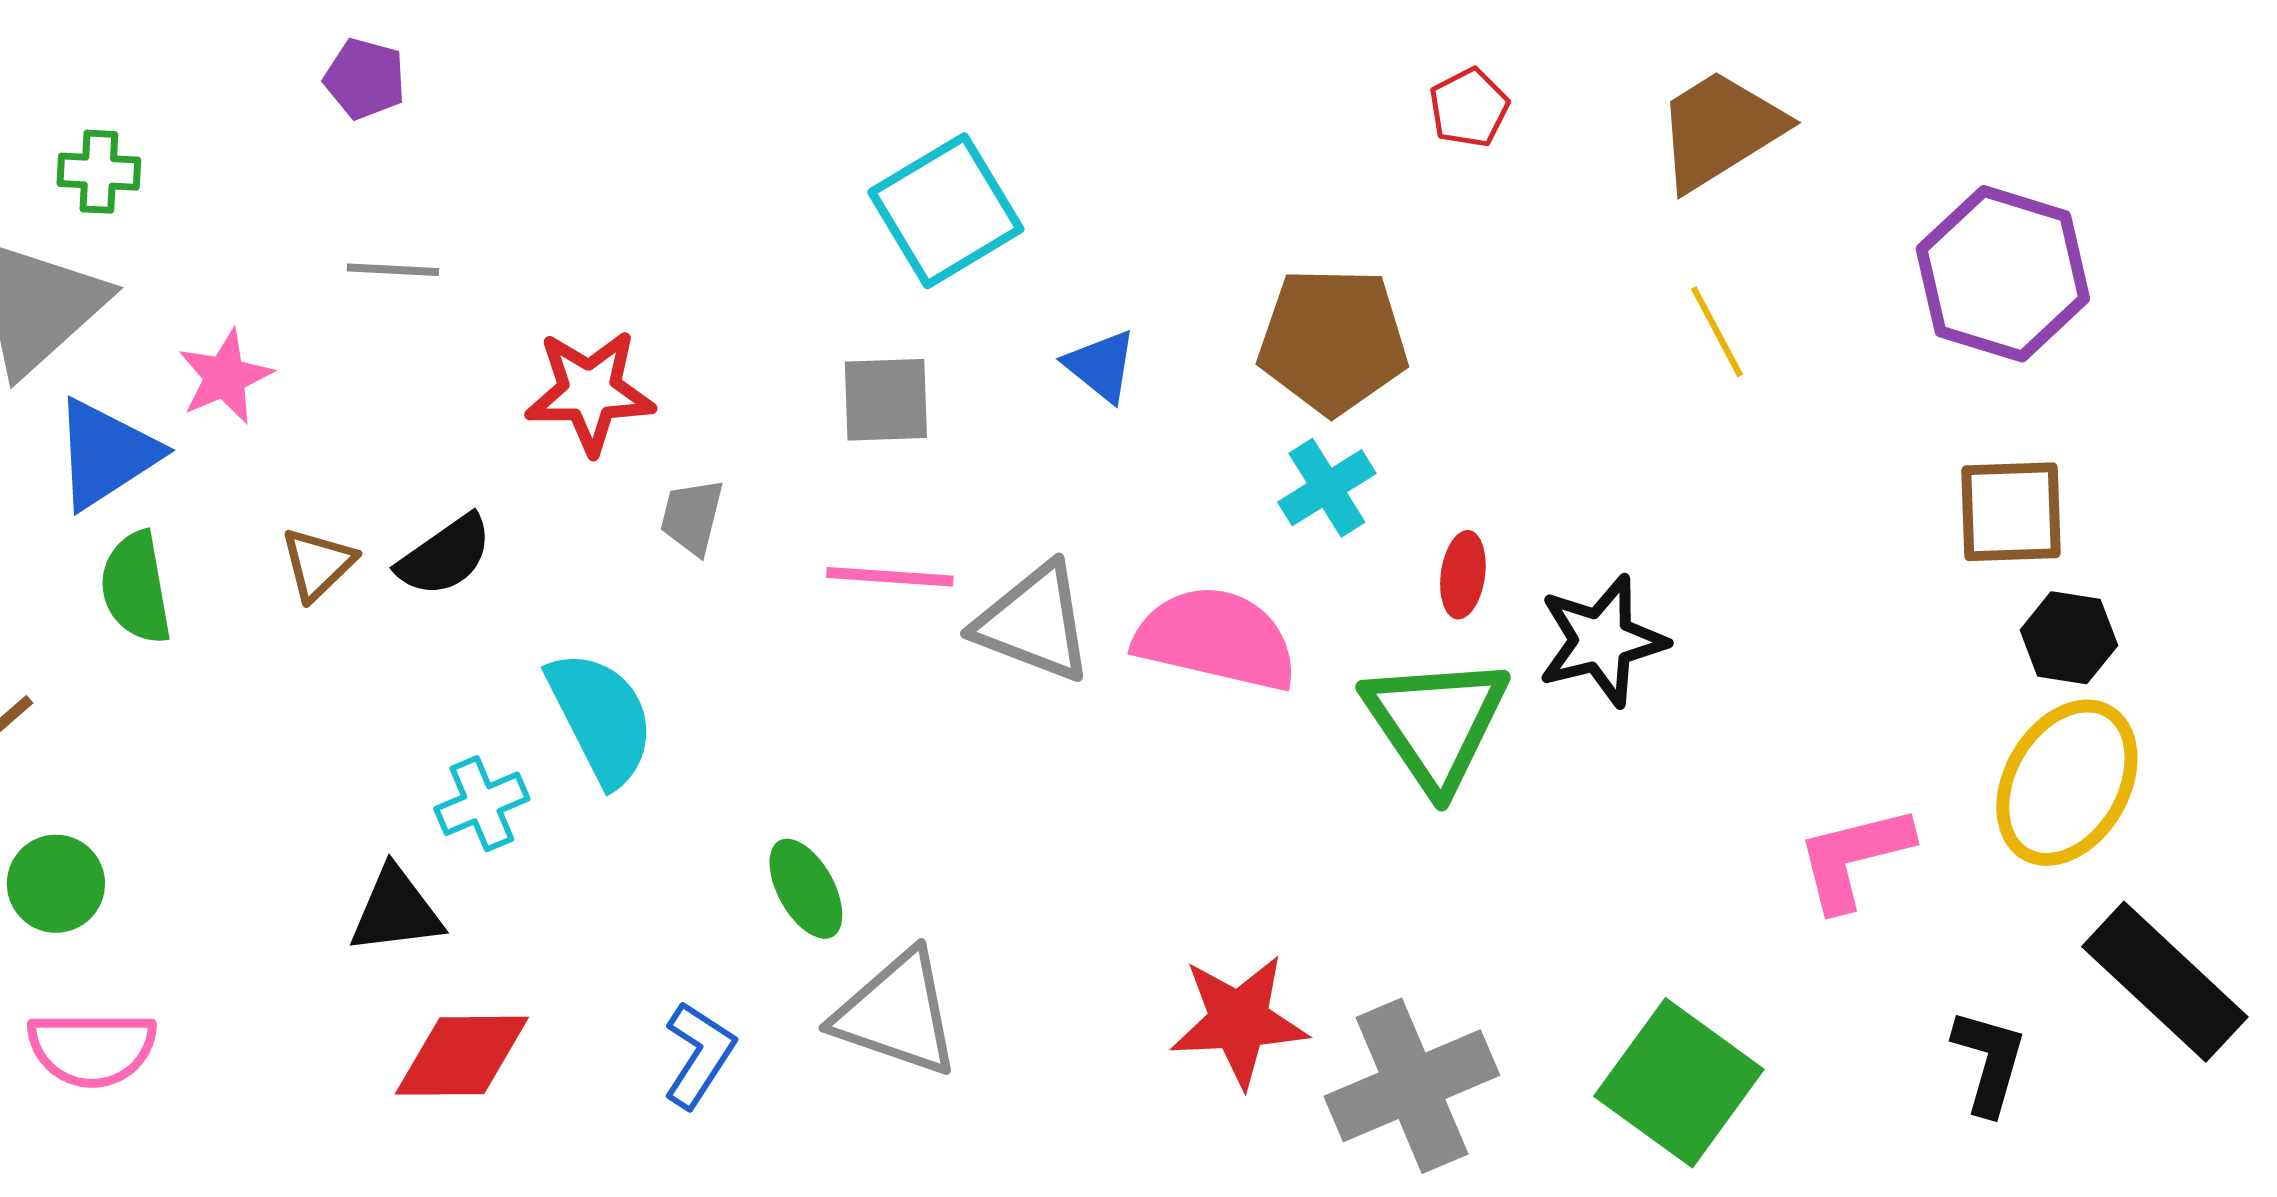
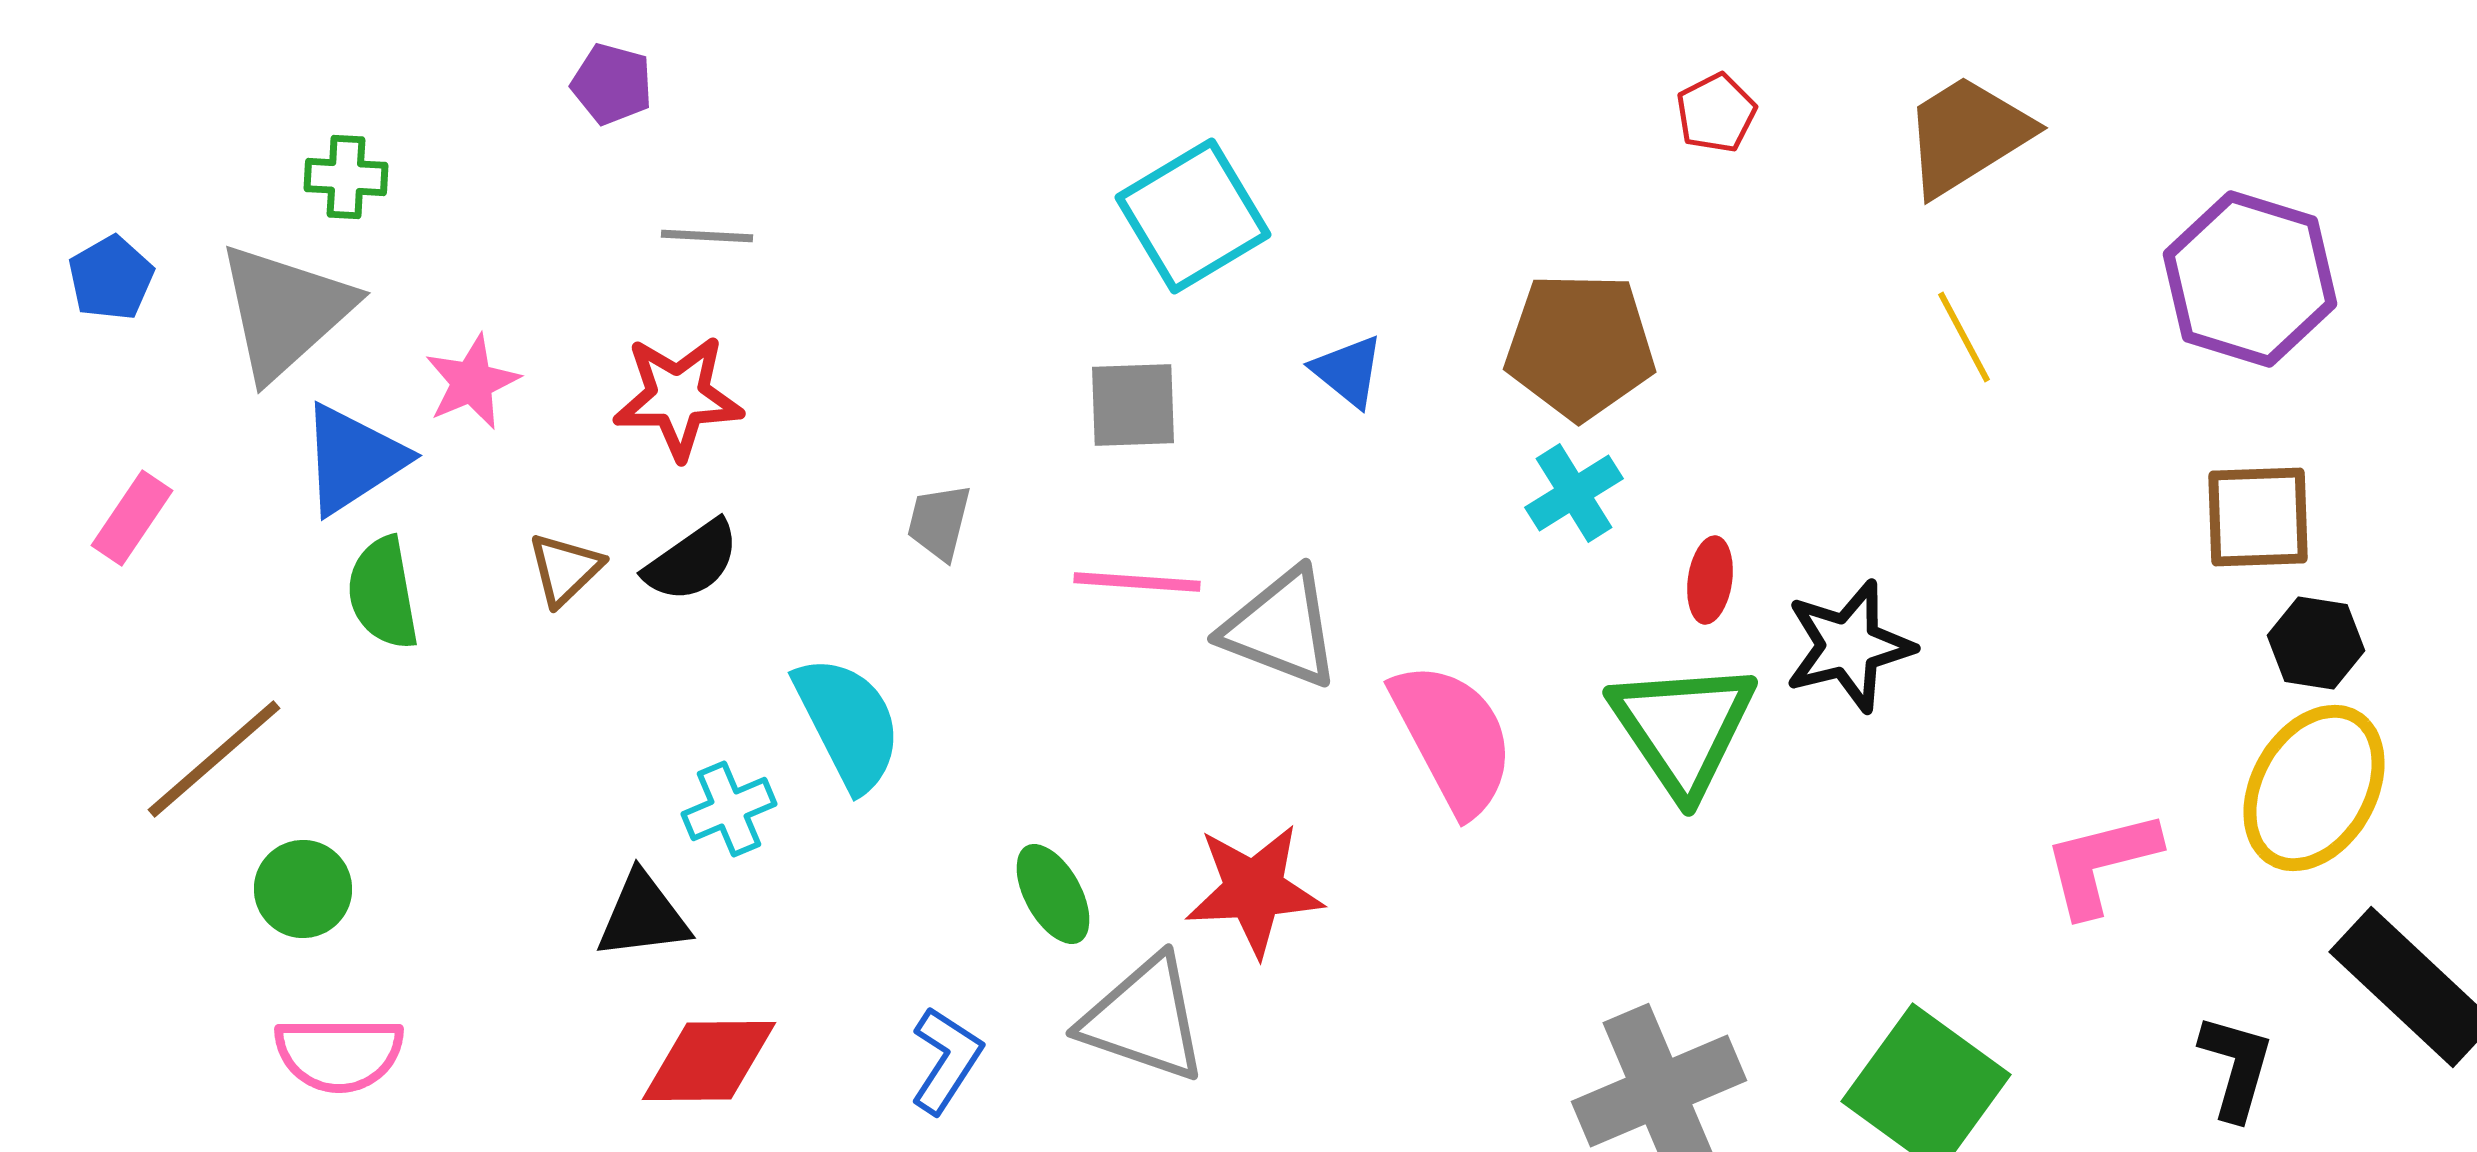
gray line: (393, 270) -> (707, 236), moved
red star: (590, 392) -> (678, 397), moved
pink semicircle: (1216, 639) -> (1453, 738), moved, turned 49
red star: (1239, 1021) -> (1254, 890), moved

